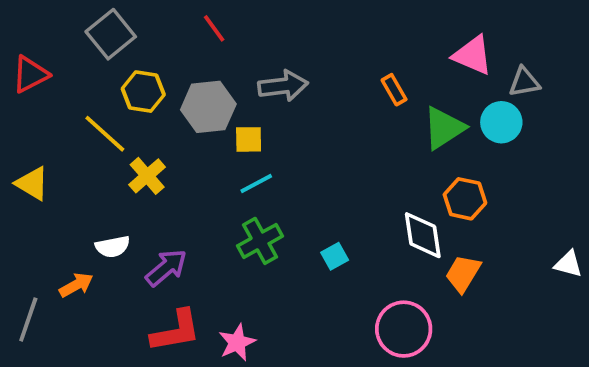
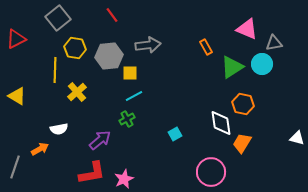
yellow line: (105, 134) -> (55, 70), turned 50
green cross: (260, 241) -> (127, 119), moved, size x0.7
purple arrow: (166, 268) -> (100, 140), moved

